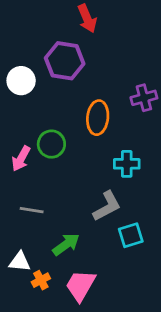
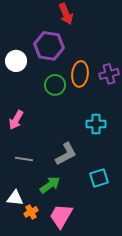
orange ellipse: (98, 118) -> (80, 74), moved
green circle: (51, 144) -> (55, 85), moved
gray L-shape: (107, 206) -> (66, 154), moved

